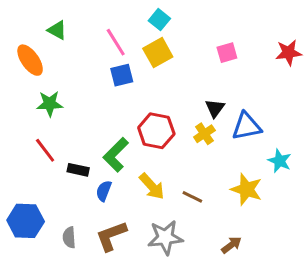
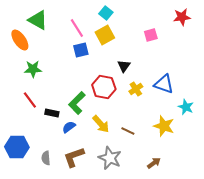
green triangle: (57, 30) -> (38, 20), size x1.5
red star: (289, 53) -> (182, 17), moved
black triangle: (215, 108) -> (124, 66), moved
blue triangle: (246, 126) -> (164, 84), turned 30
blue semicircle: (104, 191) -> (69, 127), turned 32
gray star: (165, 237) -> (110, 158), turned 30

